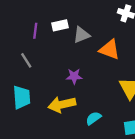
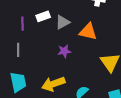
gray line: (26, 60) -> (18, 50), turned 40
purple star: (74, 76) -> (64, 51), moved

